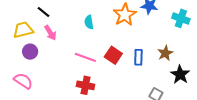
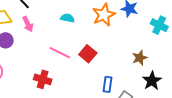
cyan semicircle: (89, 22) -> (67, 18), turned 104
blue rectangle: (138, 57) -> (108, 84), moved
red cross: (85, 85) -> (43, 79), moved

